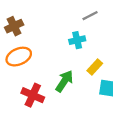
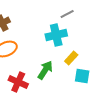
cyan cross: (77, 40) -> (56, 35), size x1.5

